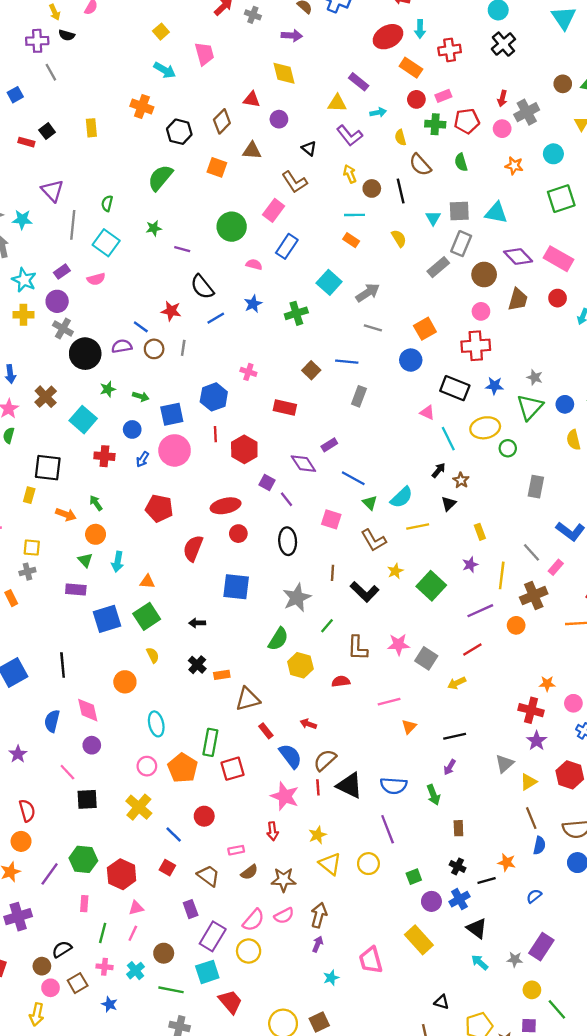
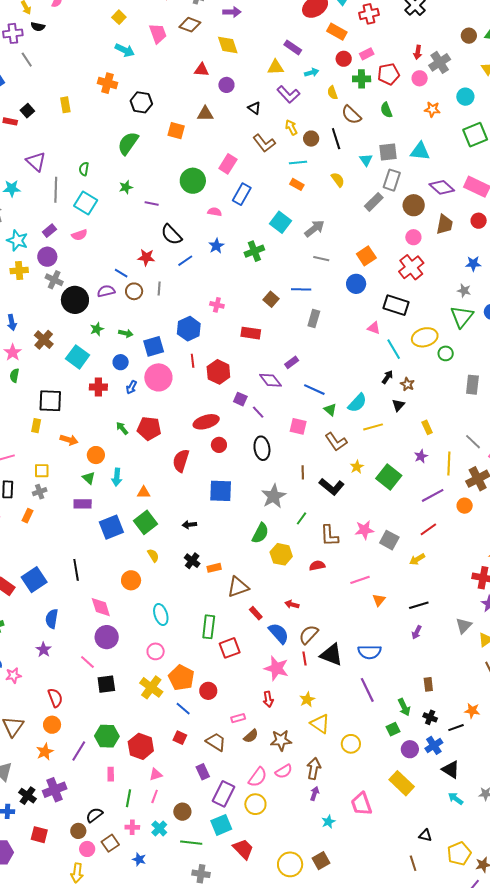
brown diamond: (222, 121) -> (190, 25), moved, turned 70
brown L-shape: (295, 182) -> (264, 143), moved
red cross: (476, 346) -> (411, 267), turned -30
blue star: (494, 386) -> (473, 264), moved
green arrow: (96, 503) -> (122, 428), moved
orange rectangle: (11, 598) -> (27, 516), turned 56
blue semicircle: (52, 721) -> (52, 619), moved
purple circle: (92, 745) -> (107, 637), size x1.5
orange pentagon: (183, 768) -> (181, 678), moved
green arrow: (433, 795) -> (404, 707), moved
yellow circle: (368, 864) -> (351, 744), moved

